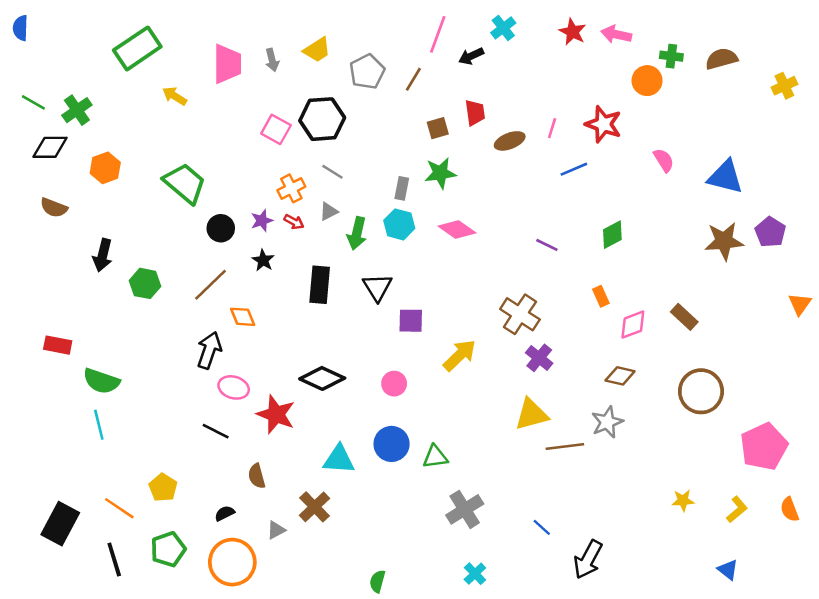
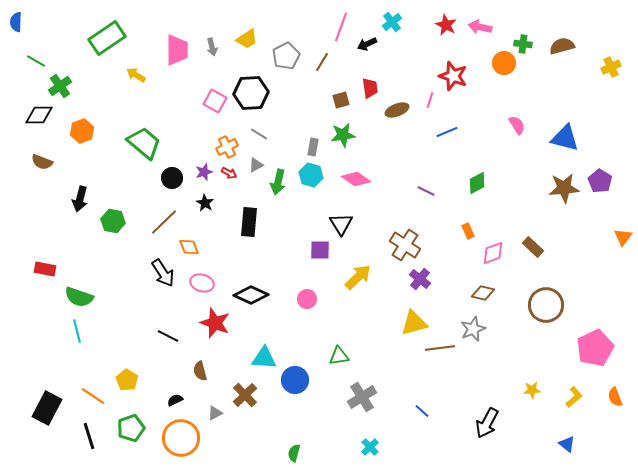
green line: (33, 102) -> (36, 61), moved
red star: (603, 124) -> (453, 76), moved
black triangle: (377, 287) -> (341, 224), moved
black arrow: (209, 350) -> (163, 273), turned 128
pink ellipse: (234, 387) -> (202, 283), moved
blue circle: (392, 444) -> (295, 380), moved
black arrow: (588, 560) -> (487, 423), moved

